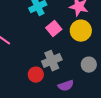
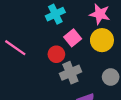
red circle: (36, 75) -> (56, 54), moved

